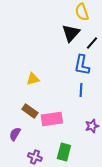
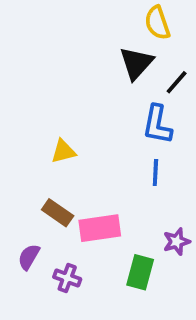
green rectangle: (64, 152) -> (140, 272), moved
purple cross: (35, 157) -> (67, 278), moved

